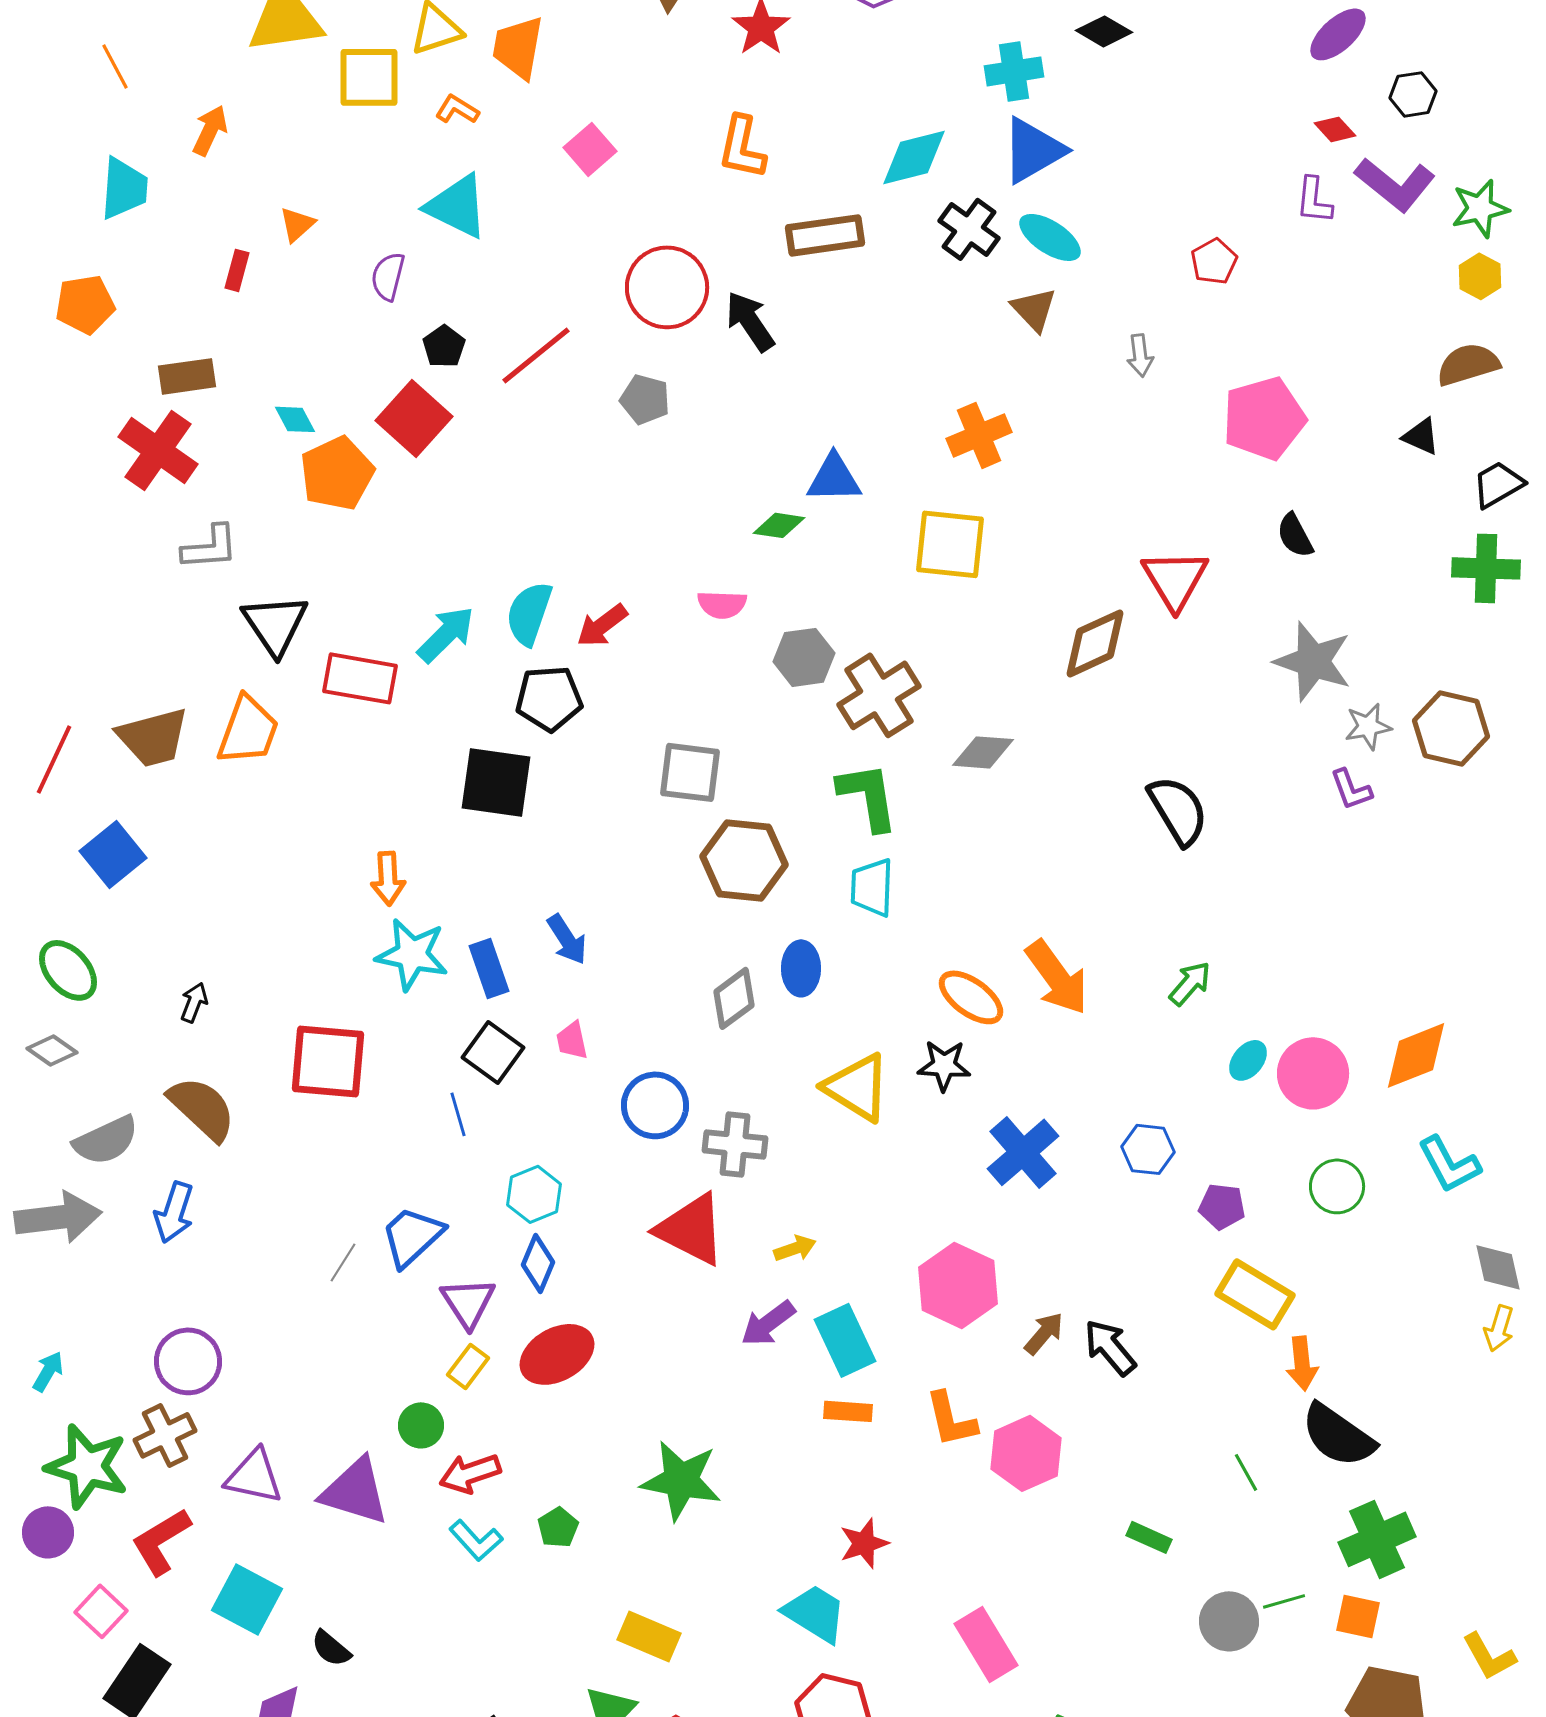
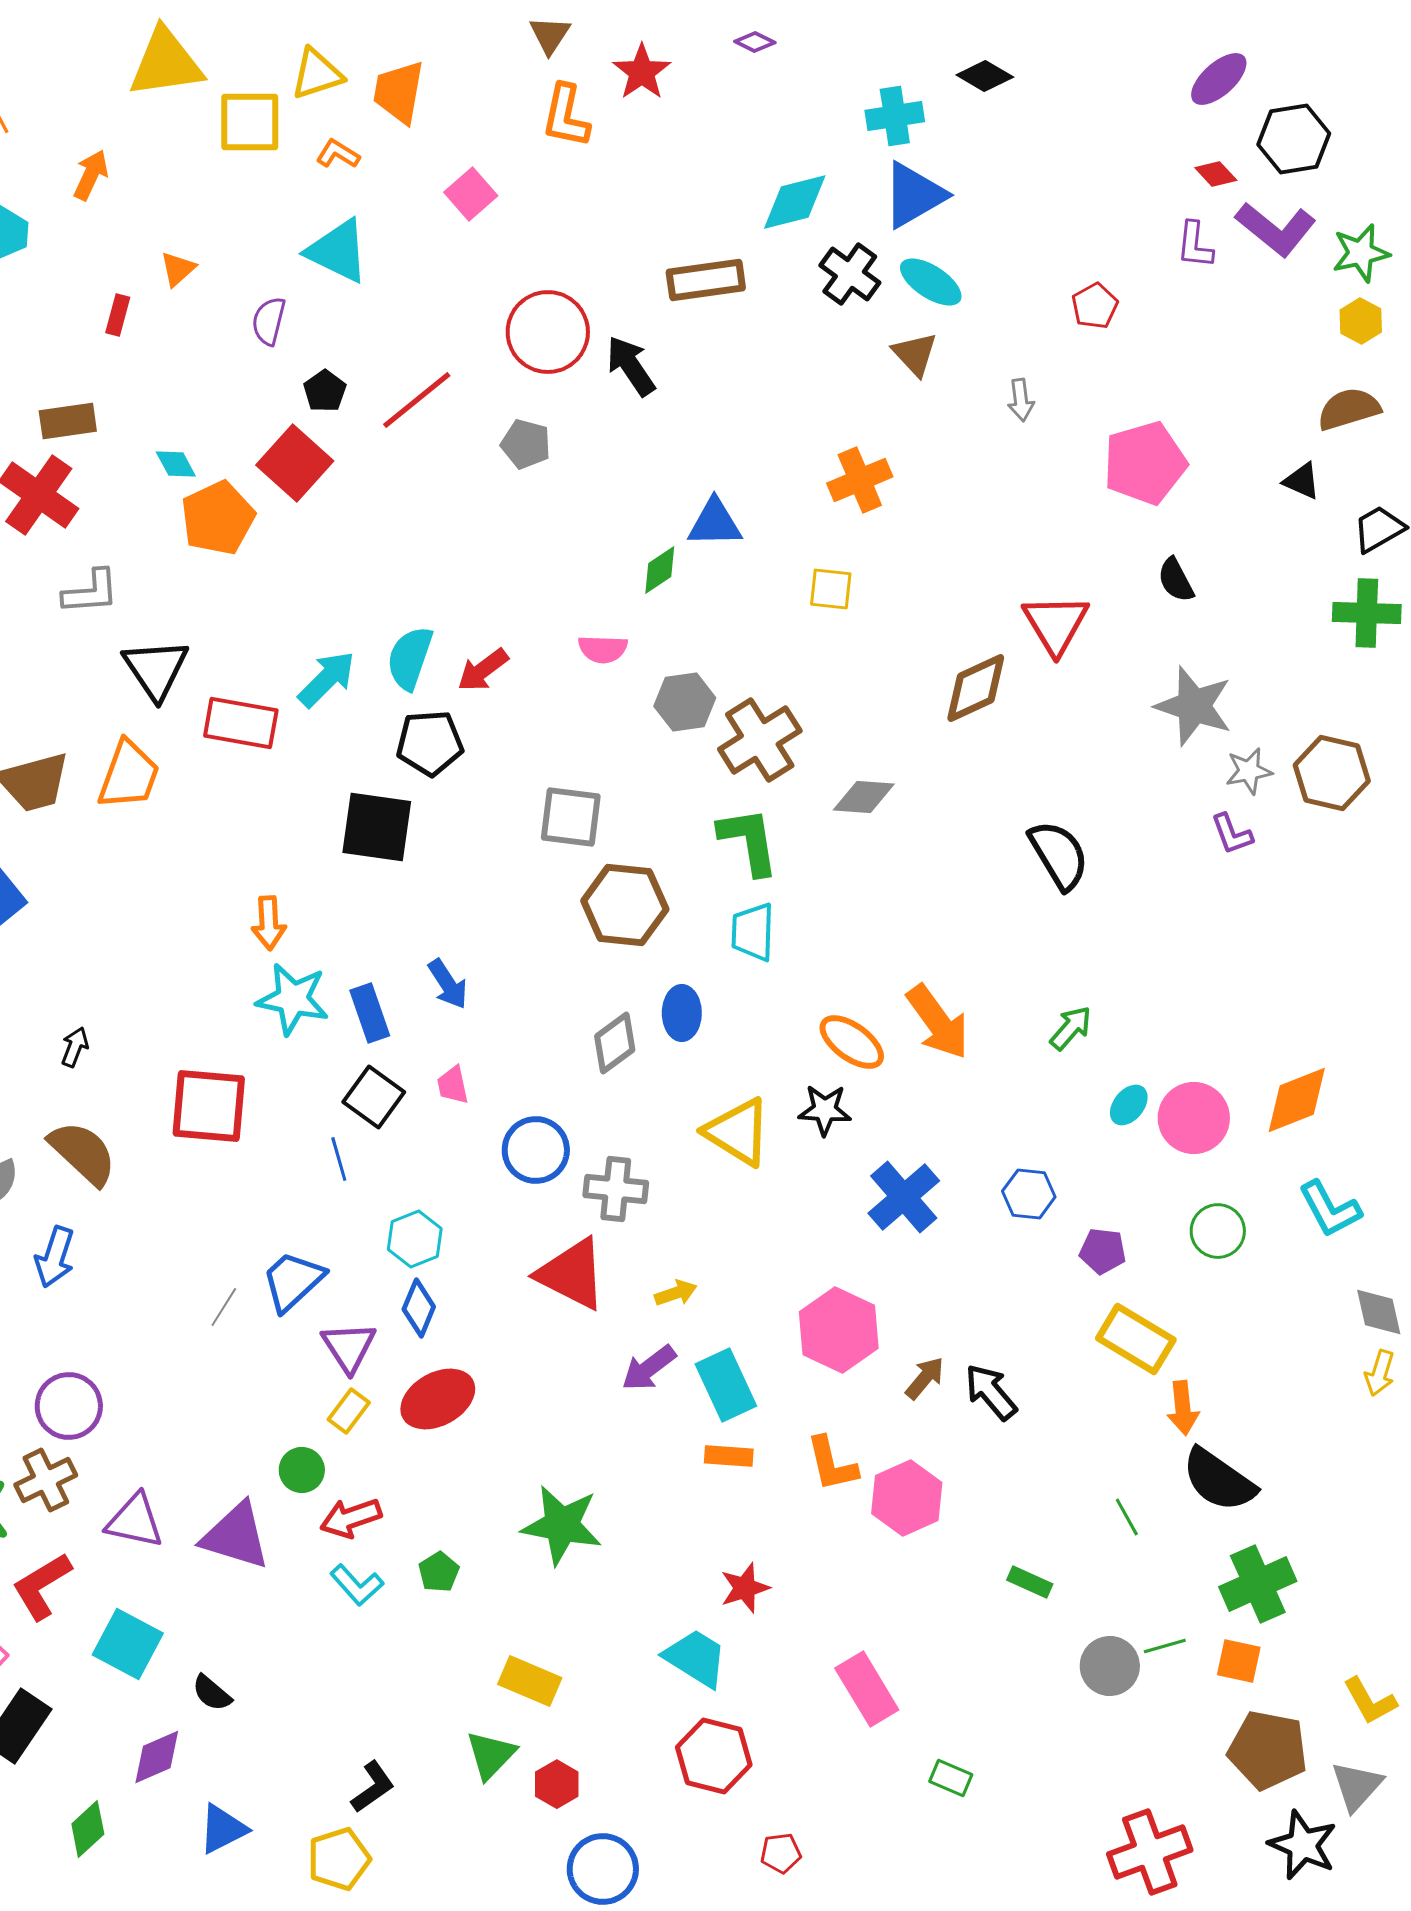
black hexagon: (1413, 94) -> (1294, 139), size x1.5
orange L-shape: (742, 147) -> (566, 116), moved
green diamond: (779, 525) -> (660, 570), turned -42
yellow square: (950, 544) -> (831, 589), size x0.6

